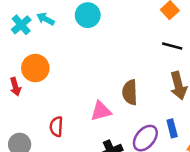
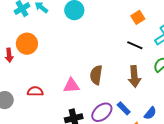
red semicircle: (56, 127) -> (35, 91), turned 77
blue rectangle: (172, 128) -> (124, 108), turned -40

